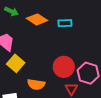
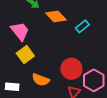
cyan rectangle: (65, 23) -> (82, 26), turned -48

